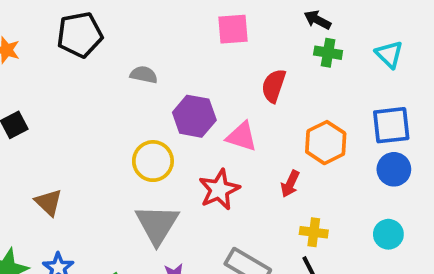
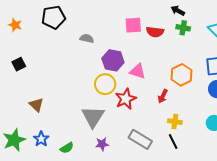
pink square: (233, 29) -> (133, 25), moved
red semicircle: (274, 86) -> (155, 32), moved, turned -102
yellow circle: (153, 161) -> (105, 84), moved

